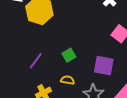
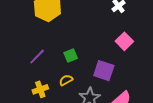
yellow semicircle: (68, 80) -> (66, 80), turned -48

